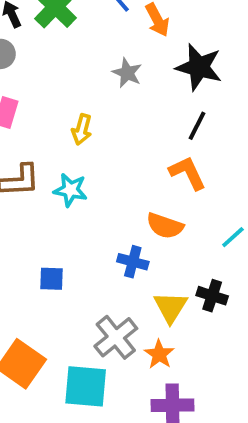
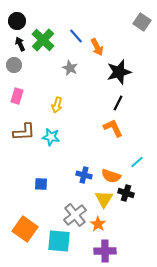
black star: (199, 67) -> (119, 72), turned -30
gray star: (127, 73) -> (70, 68), moved
orange semicircle: (165, 226) -> (111, 176), moved

